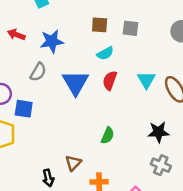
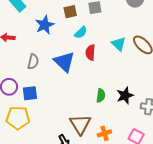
blue star: (52, 41) -> (45, 25), moved
black star: (158, 132) -> (125, 96), moved
brown triangle: (73, 163) -> (80, 124), size x1.6

